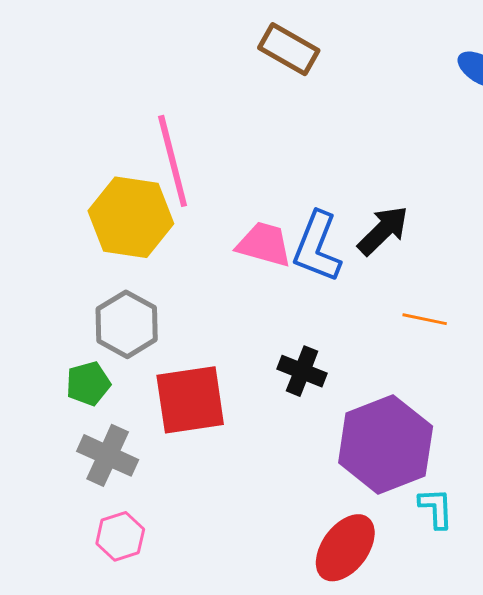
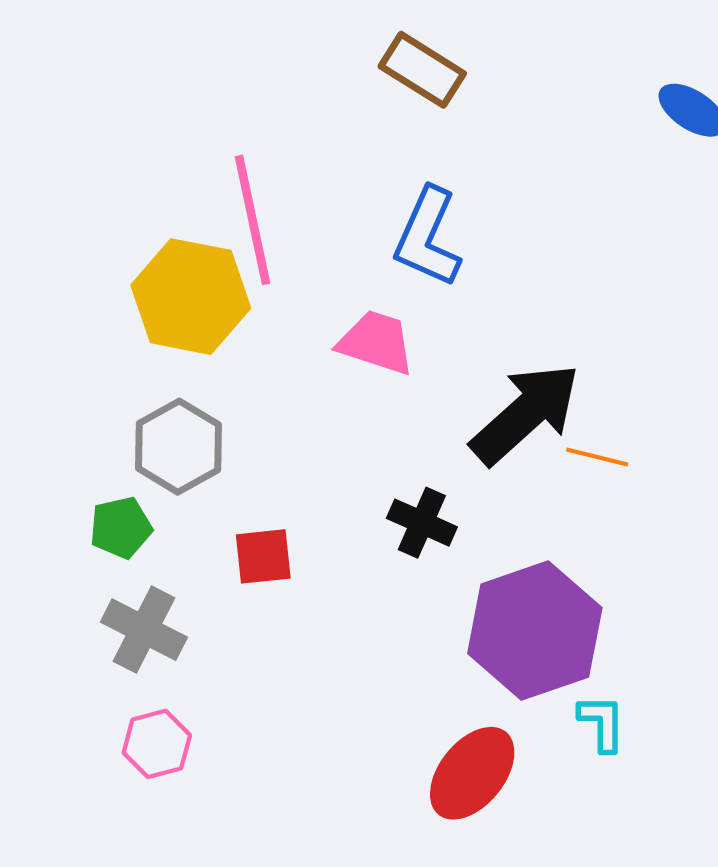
black arrow: (383, 231) -> (526, 414), moved, size x1.5
blue L-shape: (317, 247) -> (428, 237), moved
red square: (190, 400) -> (263, 556), size x0.6

